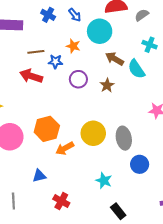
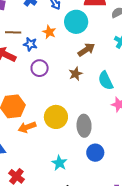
brown arrow: (115, 59) -> (86, 50), turned 108
cyan semicircle: (136, 69) -> (106, 81), moved
purple circle: (78, 79) -> (40, 68), moved

